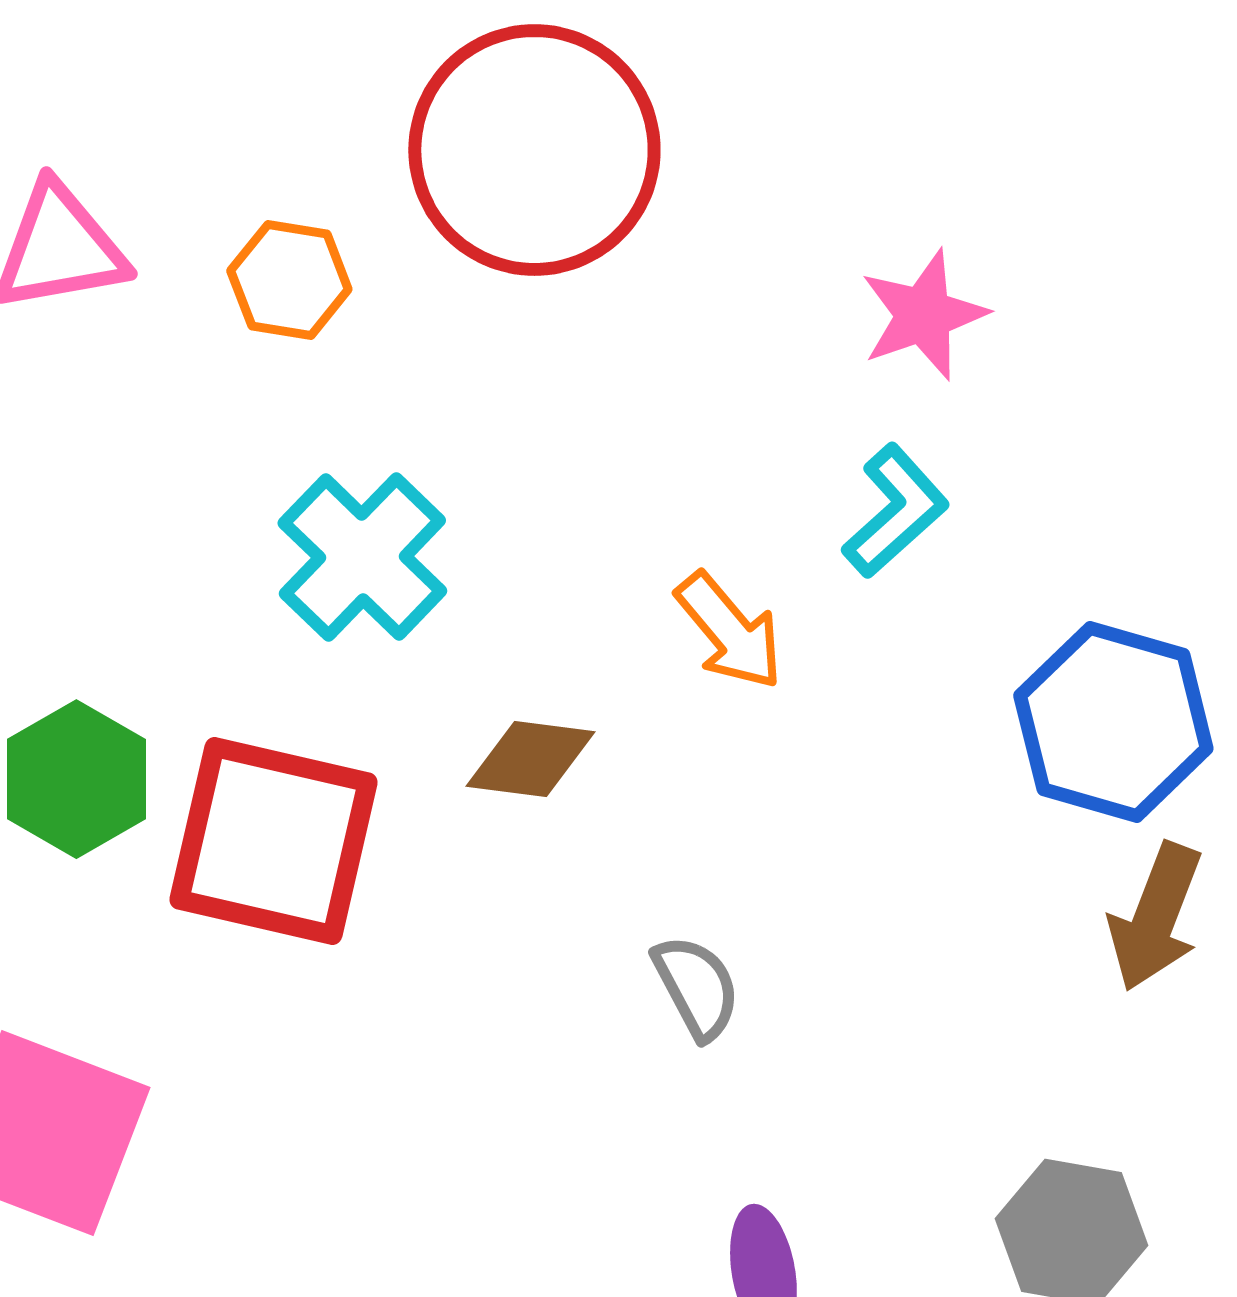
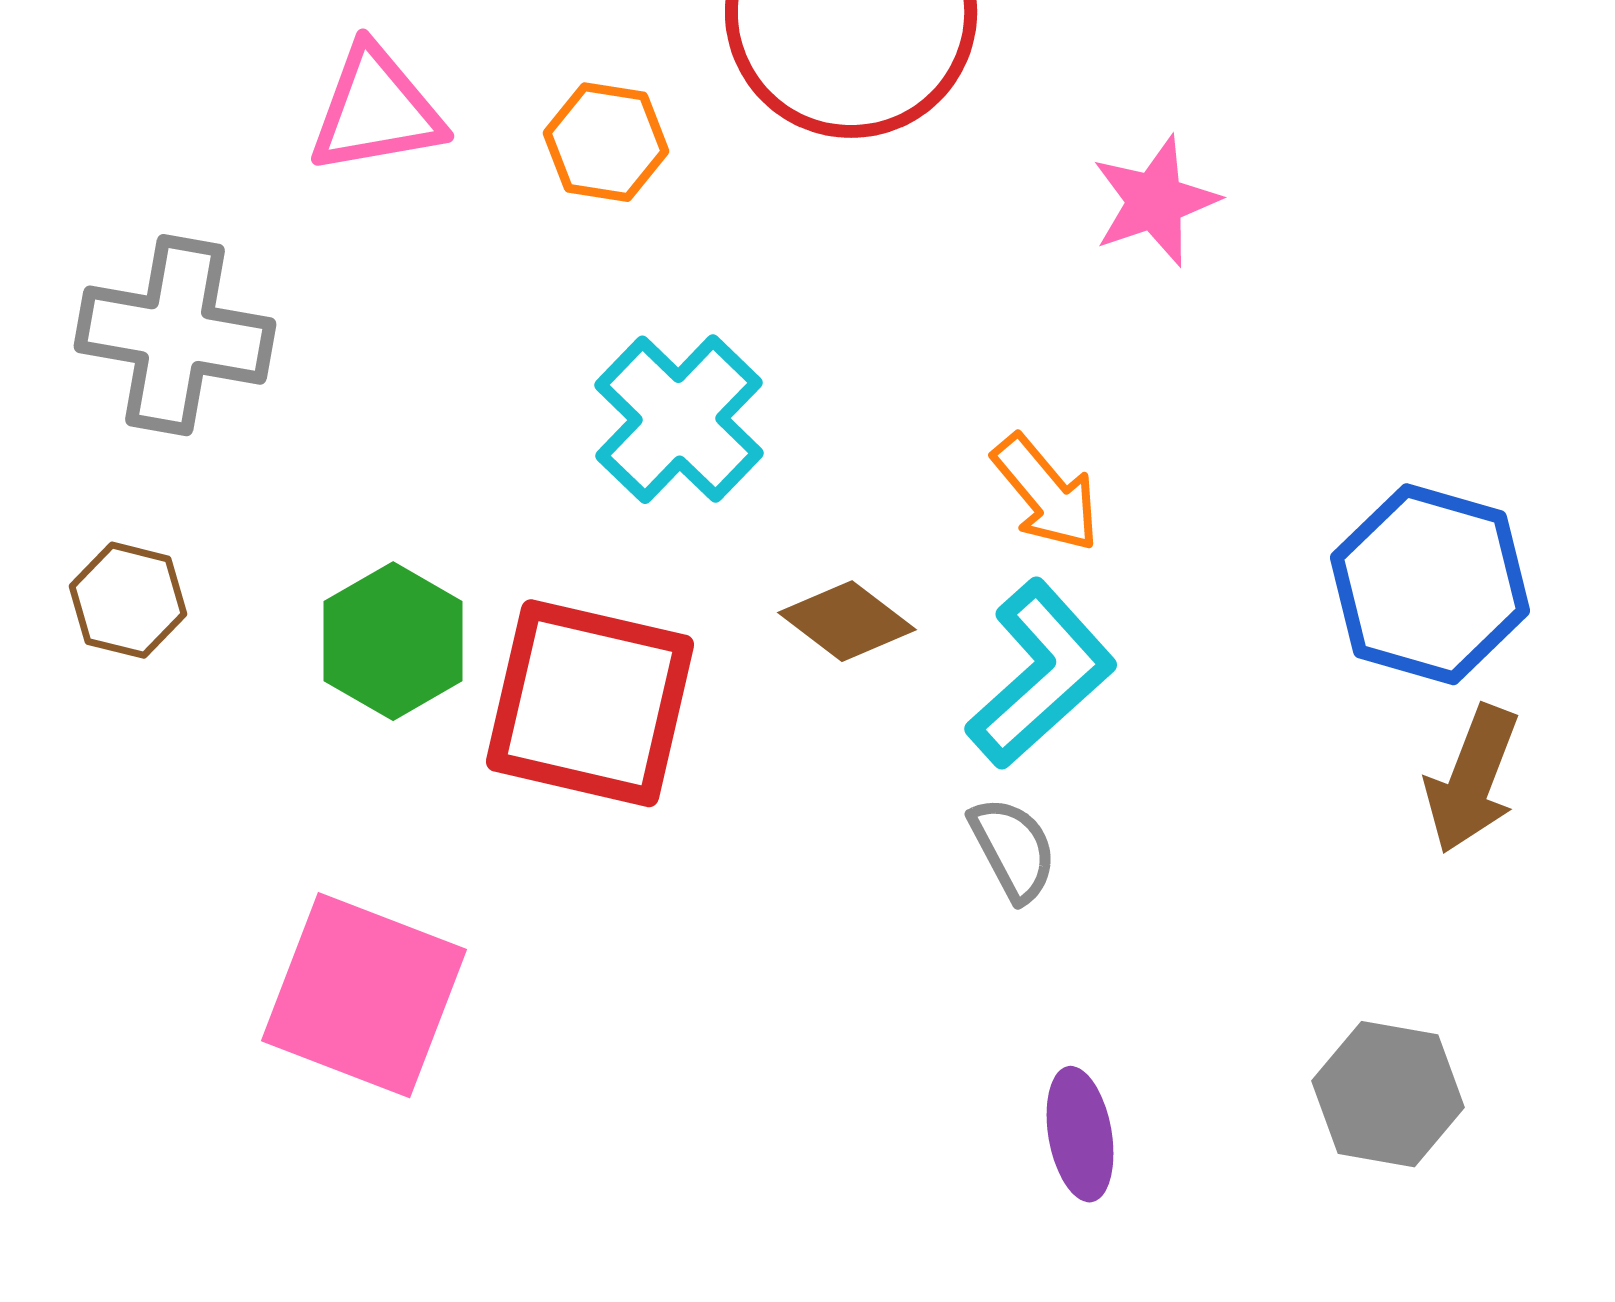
pink star: (923, 315) -> (1155, 201), moved
cyan L-shape: (895, 511) -> (1041, 674), moved, size x1.4
brown diamond: (530, 759) -> (847, 621), turned 30

